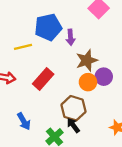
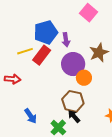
brown star: (87, 60) -> (99, 53), moved
purple circle: (104, 77) -> (73, 64), moved, size x1.5
red rectangle: (43, 79) -> (42, 55), moved

